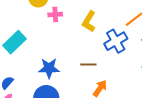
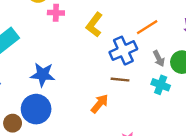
brown line: (88, 65) -> (120, 80), moved

